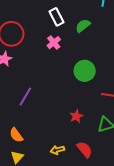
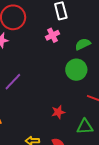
green semicircle: (83, 26) -> (83, 44), moved

